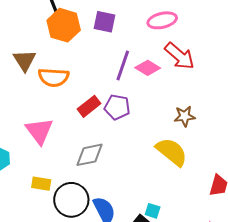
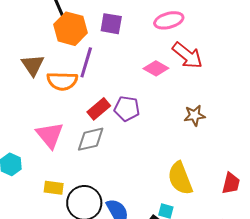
purple line: (123, 65) -> (86, 62), moved
yellow semicircle: (172, 152) -> (180, 178), moved, turned -148
gray diamond: (89, 155) -> (91, 139), moved

